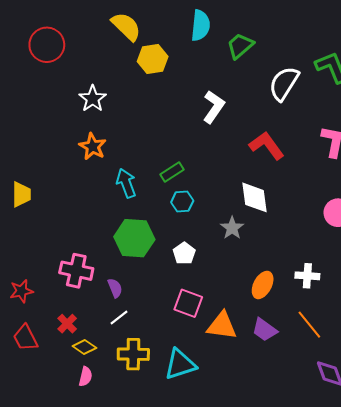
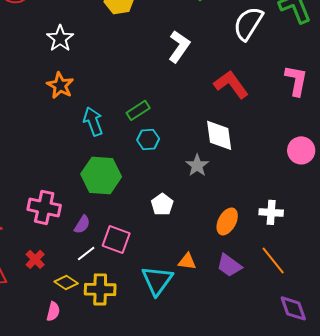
white pentagon: (184, 253) -> (162, 204), moved
purple semicircle: (115, 288) -> (82, 224), turned 54
pink square: (188, 303) -> (116, 239), moved
orange triangle: (222, 326) -> (187, 261), size x0.6
yellow diamond: (84, 347) -> (66, 282), moved
cyan triangle: (180, 364) -> (157, 280), moved, turned -36

